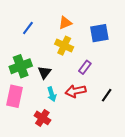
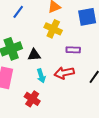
purple rectangle: (85, 67) -> (73, 50), turned 56
black triangle: (44, 72) -> (34, 55), turned 48

